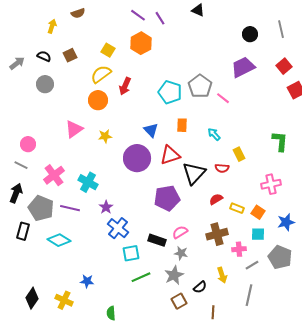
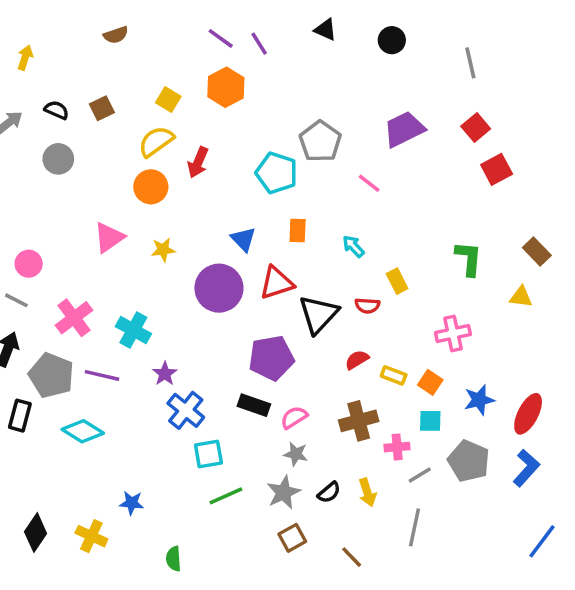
yellow arrow: (52, 26) -> (25, 58), moved
black circle: (250, 34) -> (392, 40), moved
gray pentagon: (200, 86) -> (320, 141), moved
black rectangle: (157, 240) -> (254, 405), moved
black semicircle: (200, 287) -> (329, 492), moved
brown line: (213, 312) -> (352, 557), turned -48

